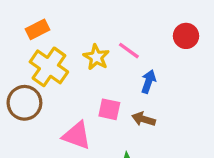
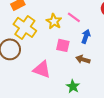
pink square: (109, 109) -> (63, 45), moved

